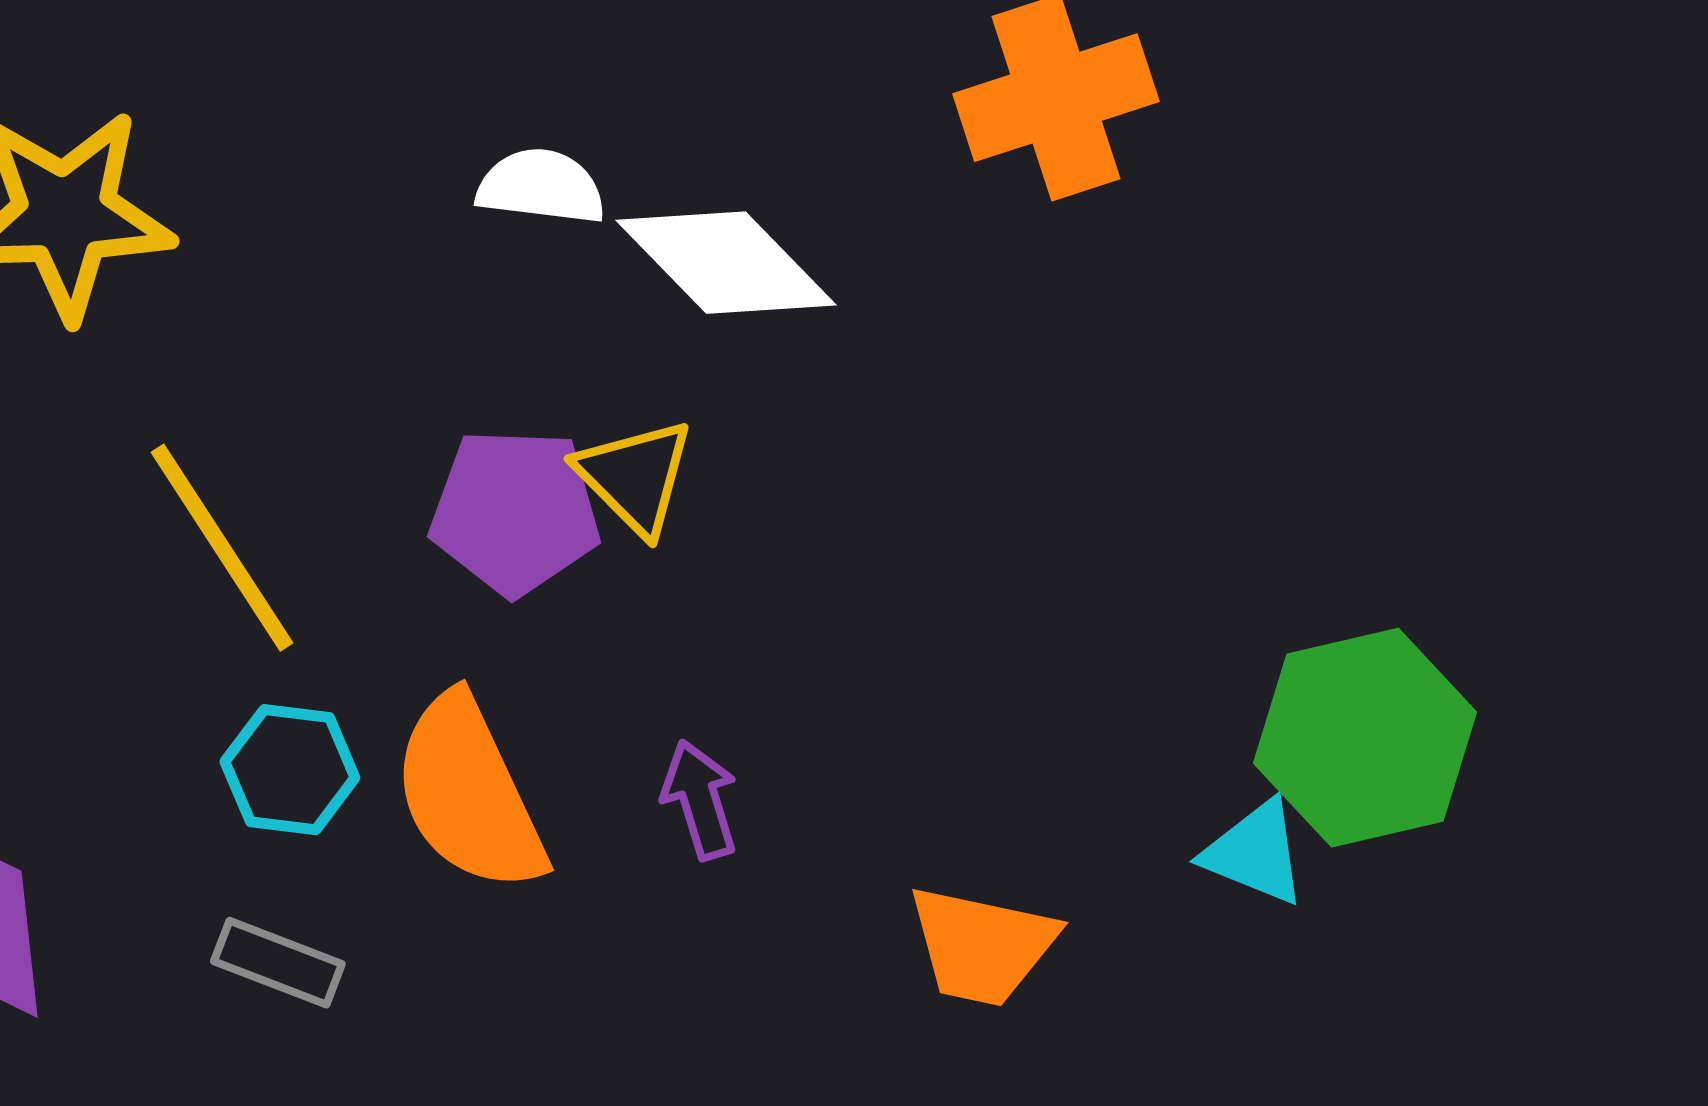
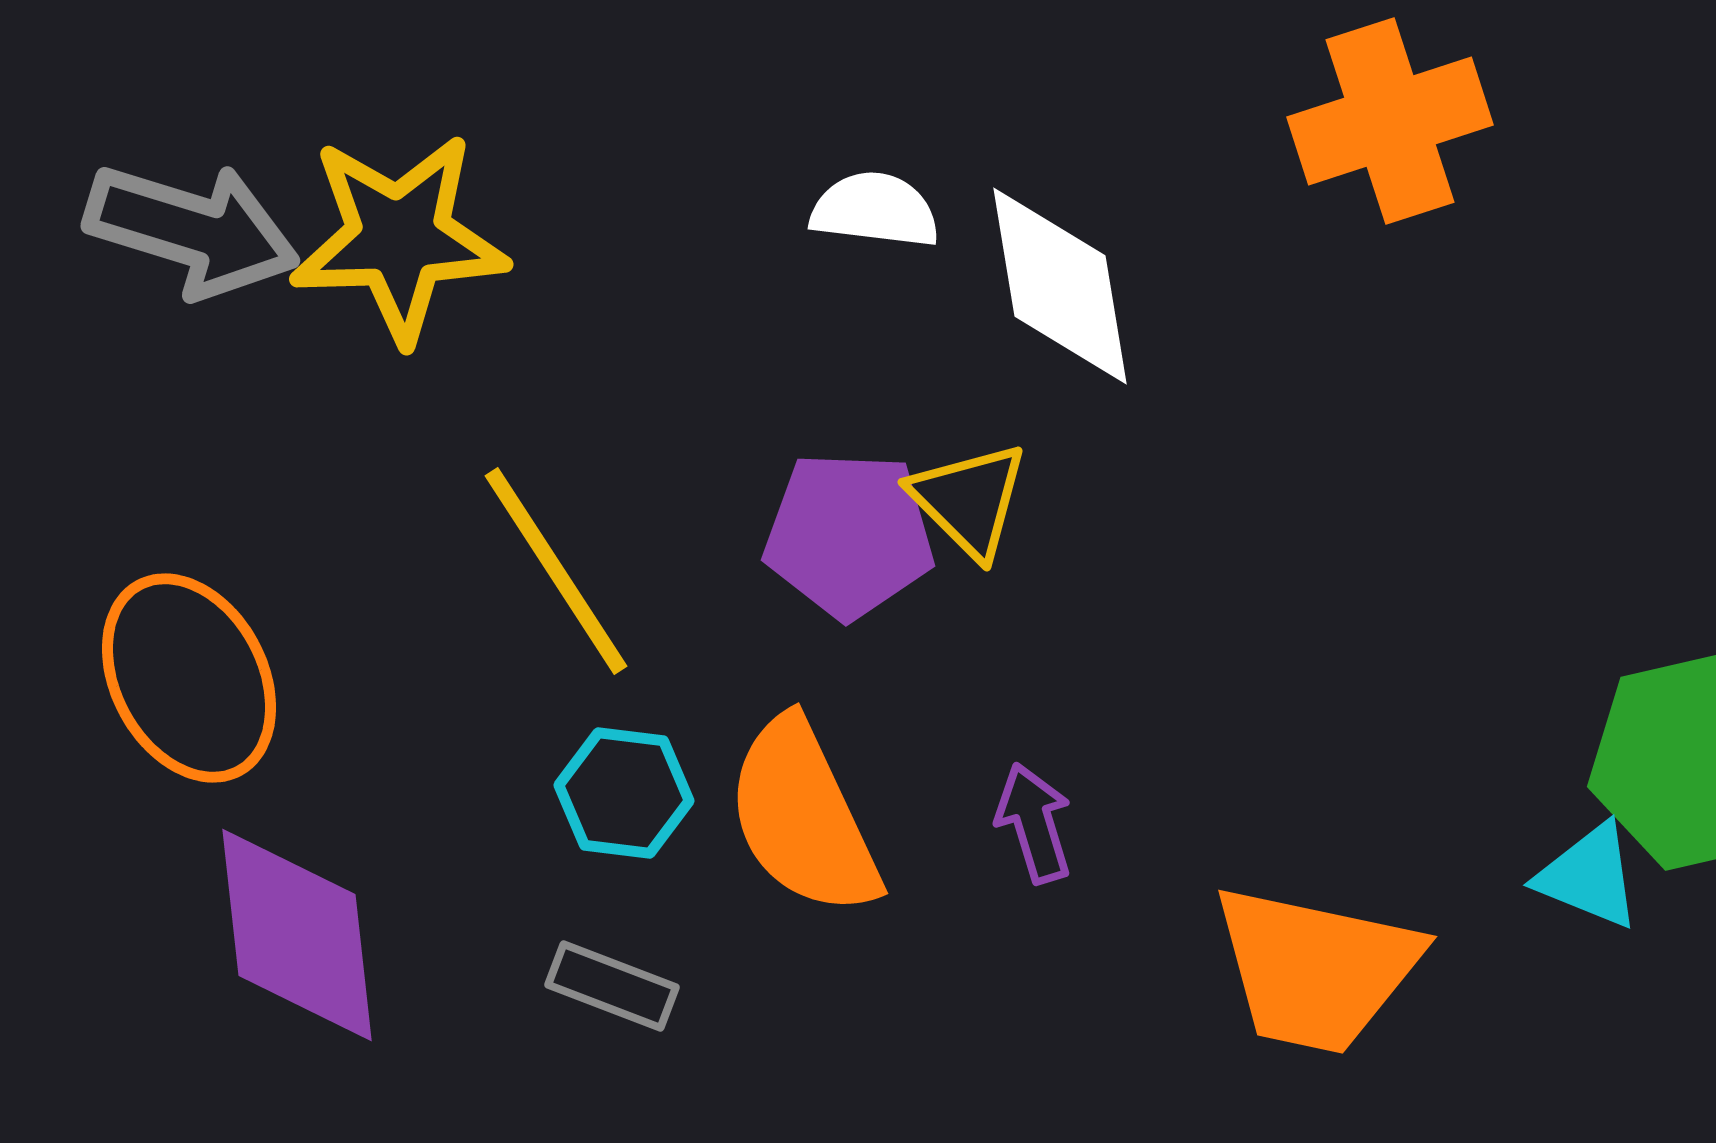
white diamond: (726, 263) -> (1060, 286), turned 35
orange trapezoid: (982, 946) -> (1316, 969), size x1.4

